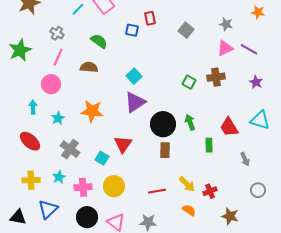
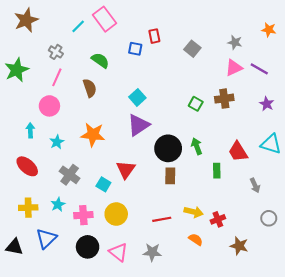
brown semicircle: (89, 67) -> (90, 88), turned 66
yellow arrow: (187, 184) -> (194, 212), turned -30

